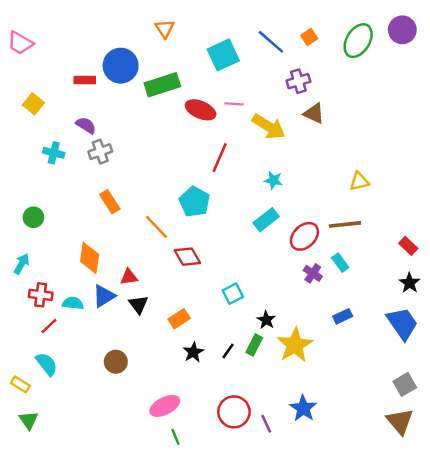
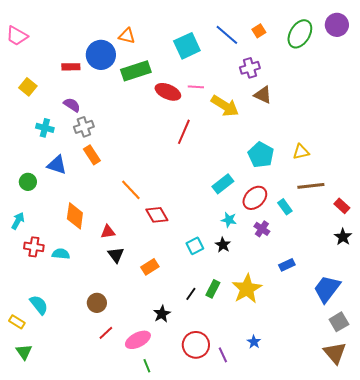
orange triangle: (165, 29) -> (127, 36), moved, turned -42
cyan star: (273, 180) -> (229, 220), moved
orange rectangle: (110, 202) -> (92, 155), moved
cyan pentagon: (195, 202) -> (261, 155), moved
brown line: (345, 224) -> (311, 186), moved
cyan rectangle: (340, 263) -> (285, 207), moved
blue triangle: (104, 296) -> (57, 165), moved, turned 50
black star: (266, 320) -> (223, 245), moved
blue trapezoid: (402, 324) -> (327, 289), moved, turned -108
red line: (49, 326) -> (106, 333), moved
black star: (193, 352) -> (162, 314), moved
blue star: (303, 408) -> (254, 342), size x0.6

